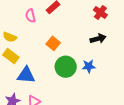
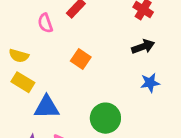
blue star: (89, 66) -> (150, 83), moved
green circle: (66, 67) -> (105, 118), moved

